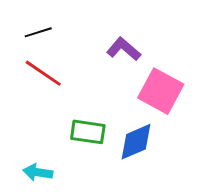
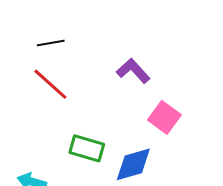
pink square: (161, 91) -> (164, 117), size x0.7

